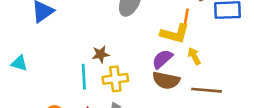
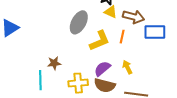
yellow L-shape: (175, 34) -> (99, 41), moved, turned -40
yellow cross: (115, 79) -> (78, 83), moved

